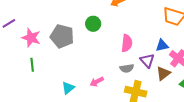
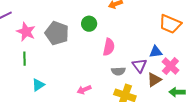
pink semicircle: (127, 43) -> (109, 47), moved
pink arrow: (97, 82) -> (84, 90), moved
cyan triangle: (68, 88) -> (38, 85), moved

